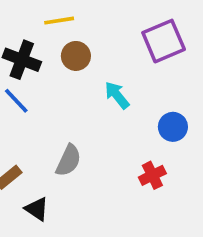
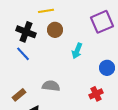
cyan arrow: (117, 95) -> (77, 51), turned -119
gray semicircle: (68, 160) -> (51, 86), turned -108

